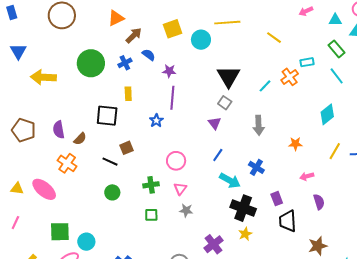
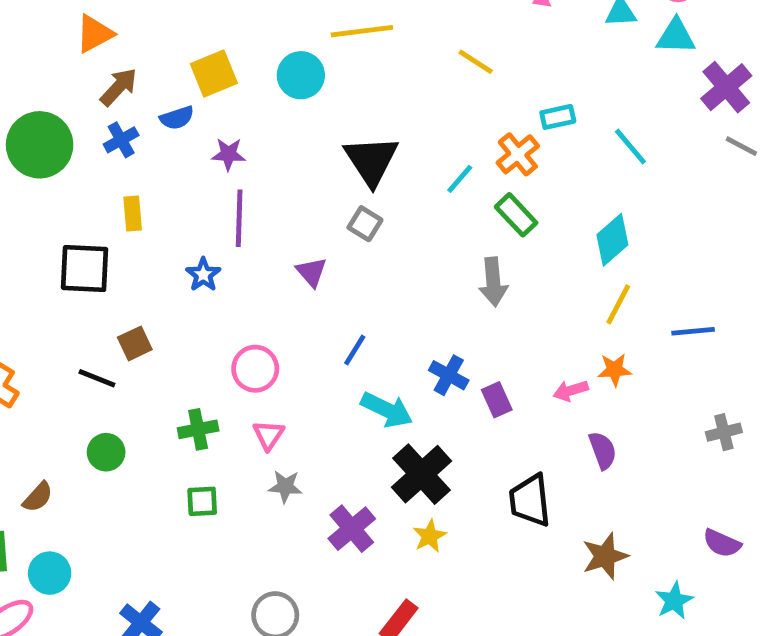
yellow square: (173, 29) -> (214, 73), moved
brown arrow: (134, 35) -> (119, 87), moved
green rectangle: (336, 49) -> (516, 215), moved
blue semicircle: (149, 55) -> (177, 118), turned 128
purple triangle: (214, 123) -> (312, 272), moved
gray arrow: (259, 125) -> (493, 282), moved
brown semicircle: (80, 139) -> (38, 497), moved
orange star: (295, 144) -> (615, 370), moved
yellow line: (335, 151) -> (618, 304), moved
purple rectangle: (277, 199) -> (497, 400), moved
black cross: (243, 208) -> (422, 474), turned 30
purple cross: (214, 244) -> (352, 529), moved

